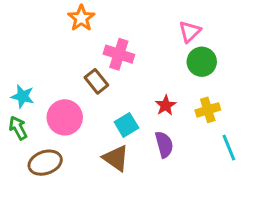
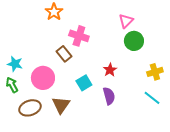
yellow cross: (208, 110) -> (155, 72), moved
cyan line: (229, 148) -> (152, 98), turned -30
brown triangle: (116, 158) -> (61, 105), moved, turned 30

